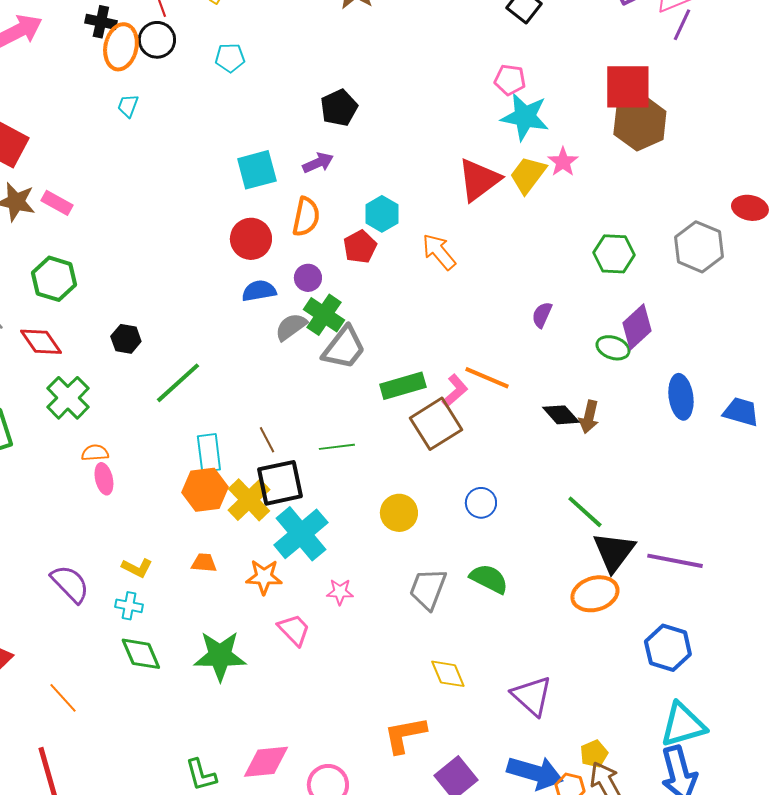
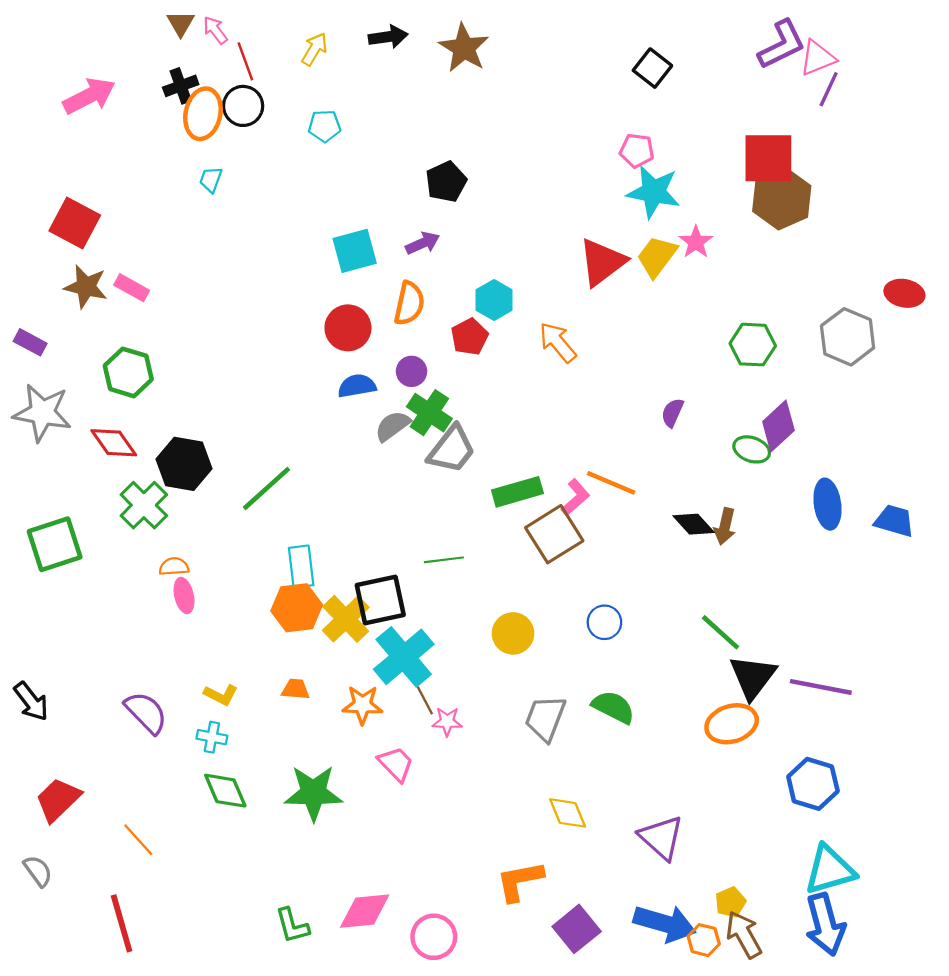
black cross: (101, 22) -> (181, 86), turned -32
black hexagon: (126, 339) -> (184, 464), moved, size x1.6
brown line: (267, 440) -> (425, 700), moved

